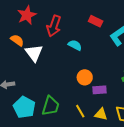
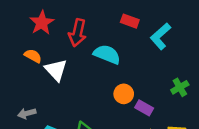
cyan semicircle: (75, 45) -> (107, 54), size x1.5
purple rectangle: (99, 90) -> (144, 108), turned 40

